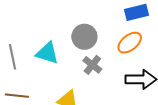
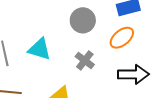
gray circle: (84, 37) -> (83, 20), moved

